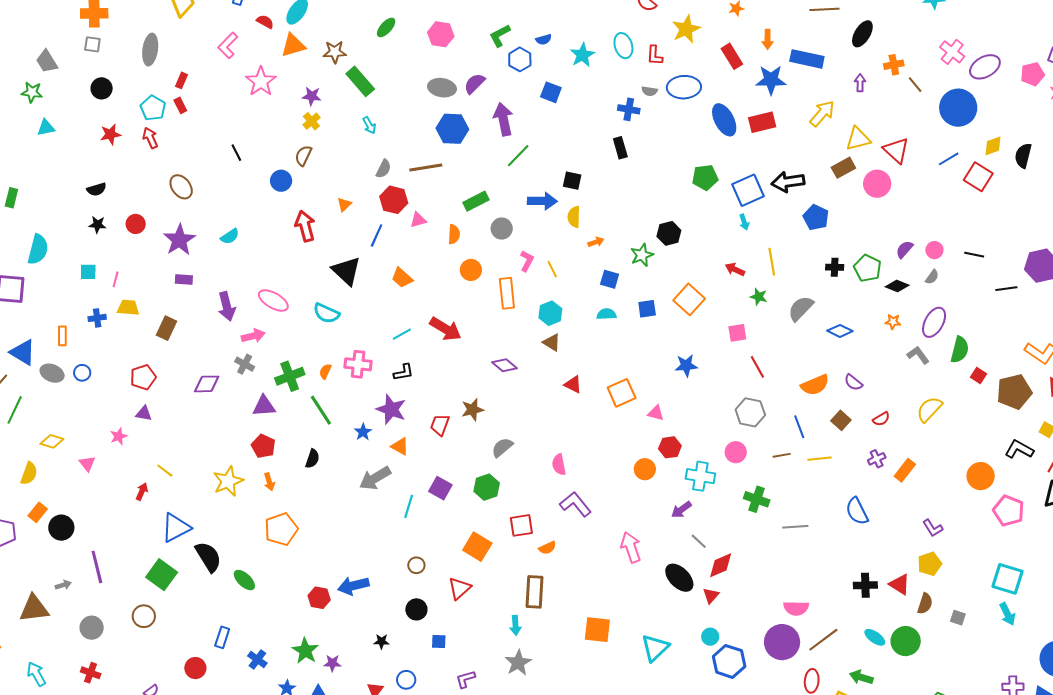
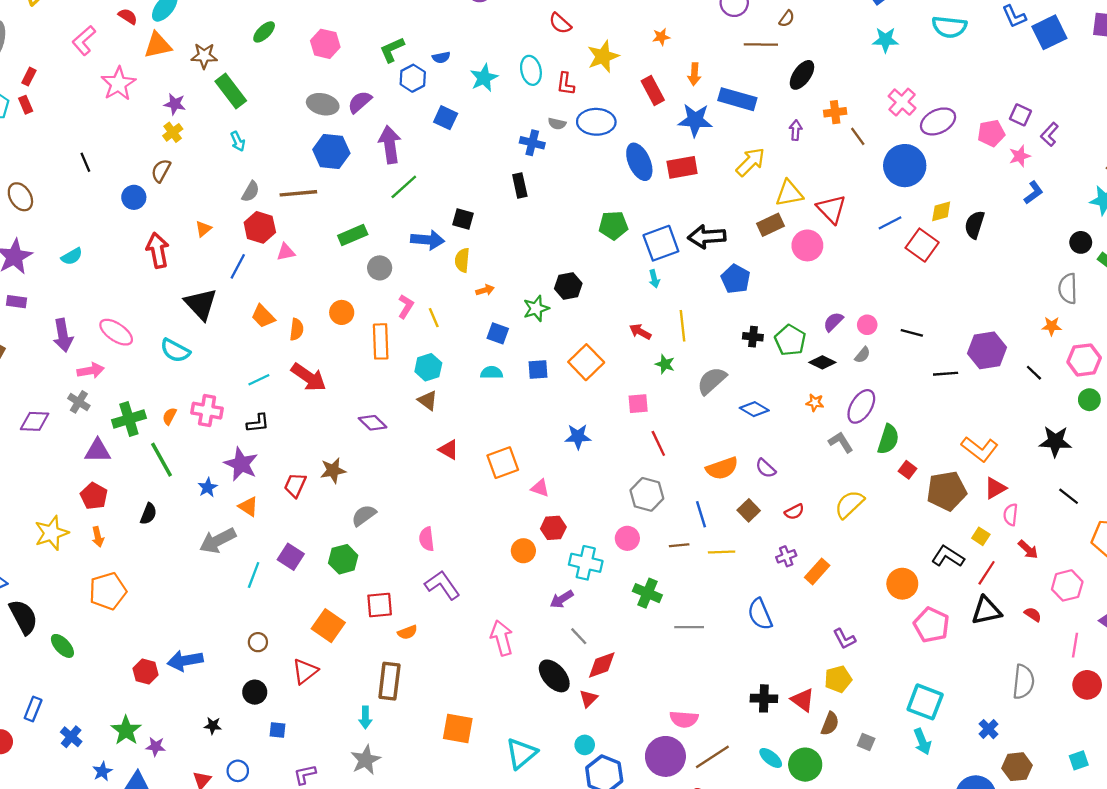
orange semicircle: (454, 234) -> (297, 329), moved

